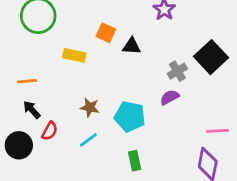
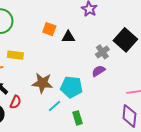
yellow rectangle: (74, 55) -> (15, 55), moved
brown star: (90, 108) -> (42, 83), size x1.5
cyan line: (88, 140) -> (54, 106), moved

